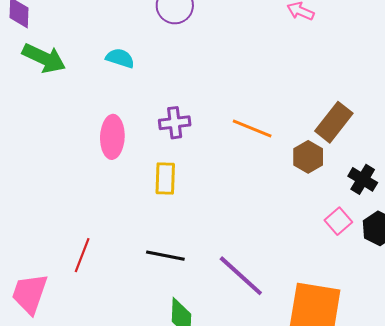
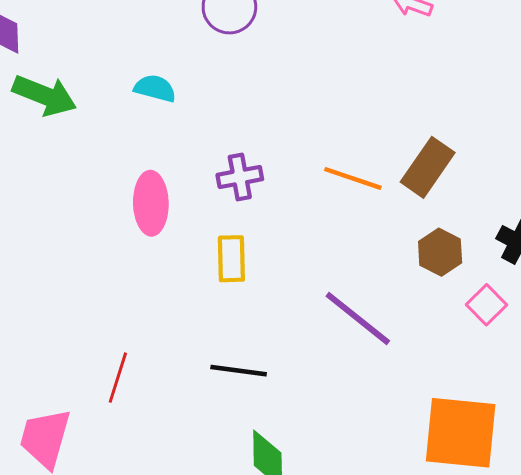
brown rectangle: (334, 122) -> (428, 167), moved
brown hexagon: (308, 157) -> (440, 252), moved
purple line: (241, 276) -> (358, 319), moved

